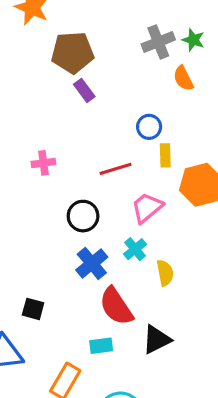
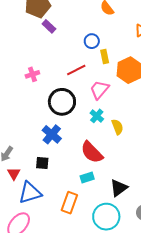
black circle: (83, 216) -> (62, 102), size x1.4
blue cross: (92, 263) -> (52, 134), moved
black triangle: (157, 340) -> (119, 188), moved

